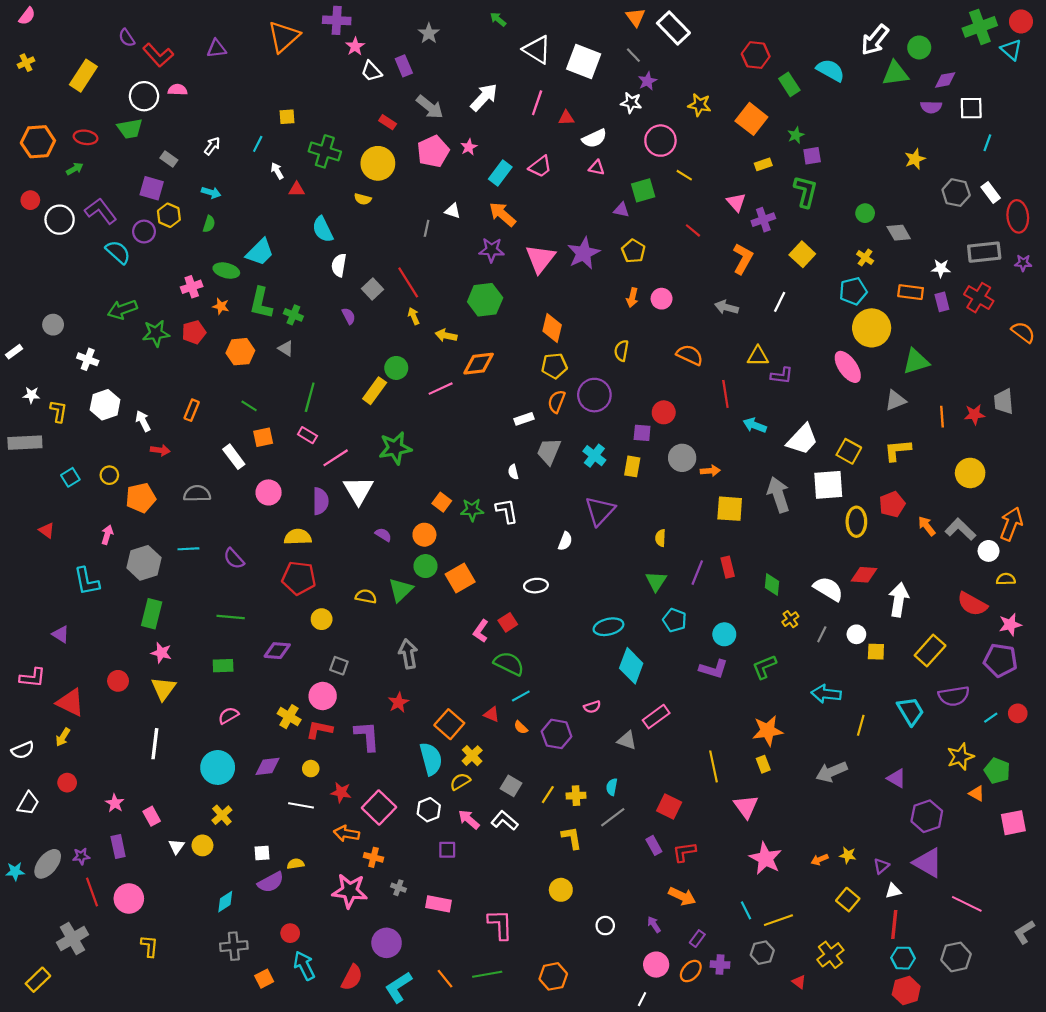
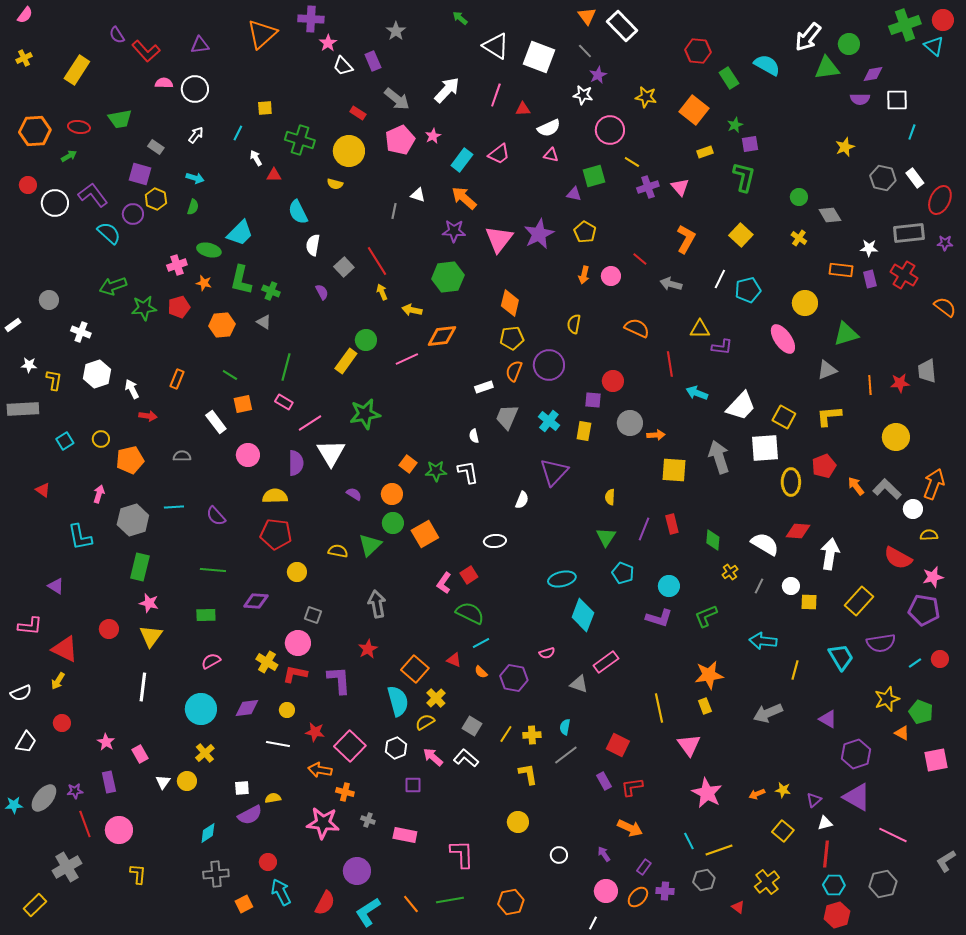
white circle: (144, 96) -> (195, 89), moved
red ellipse: (1018, 216) -> (940, 200), turned 32
purple cross: (763, 220) -> (648, 187), moved
red line: (693, 230) -> (640, 259), moved
cyan pentagon: (853, 291) -> (748, 290), moved
yellow circle: (872, 328) -> (805, 303), size x0.7
gray semicircle: (197, 494) -> (182, 456), size x0.7

